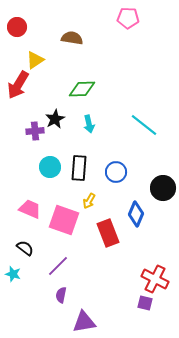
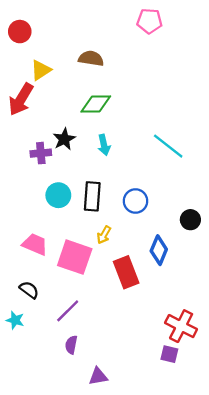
brown semicircle: (72, 38) -> (91, 58), moved
black circle: (163, 188) -> (190, 220), size x0.7
purple triangle: (84, 322) -> (98, 376), size x0.7

